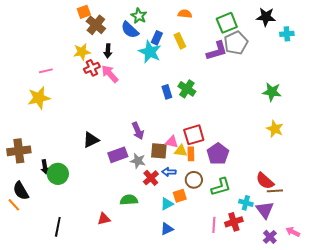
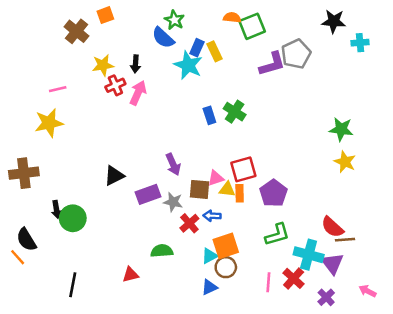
green square: (227, 23) -> (252, 26), moved
brown cross: (96, 25) -> (77, 31), moved
yellow rectangle: (180, 41) -> (215, 51), moved
pink arrow: (110, 74) -> (138, 93), turned 66
green star: (272, 92) -> (341, 129), moved
pink triangle: (172, 142) -> (216, 178), turned -32
brown cross: (19, 151) -> (24, 173), moved
brown circle: (194, 180) -> (226, 267), moved
orange square: (180, 196) -> (226, 246), size x1.5
cyan cross: (246, 203) -> (309, 255), size x1.6
red cross: (234, 222) -> (294, 278), turned -30
purple cross: (270, 237) -> (326, 297), moved

